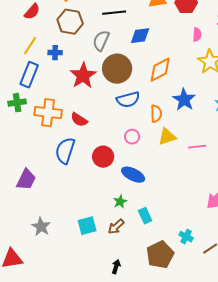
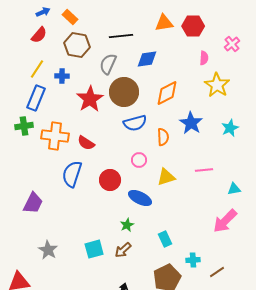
yellow triangle: (167, 137) -> (166, 177), moved
cyan rectangle: (145, 216) -> (165, 239), moved
cyan cross: (186, 237) -> (193, 260), turned -32

